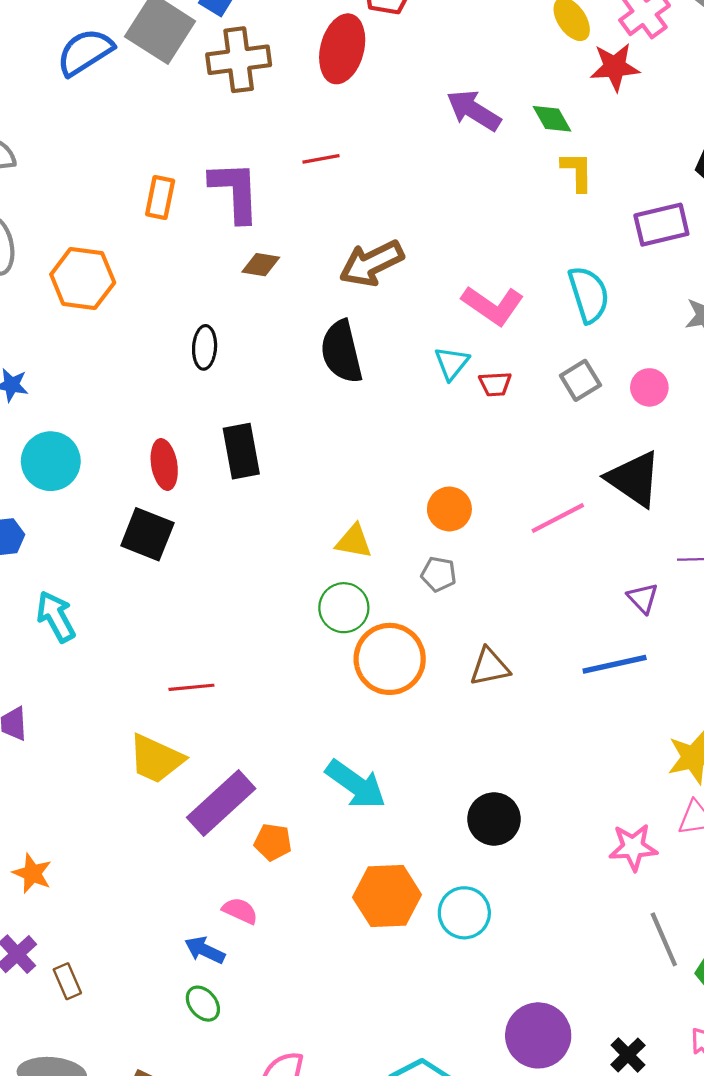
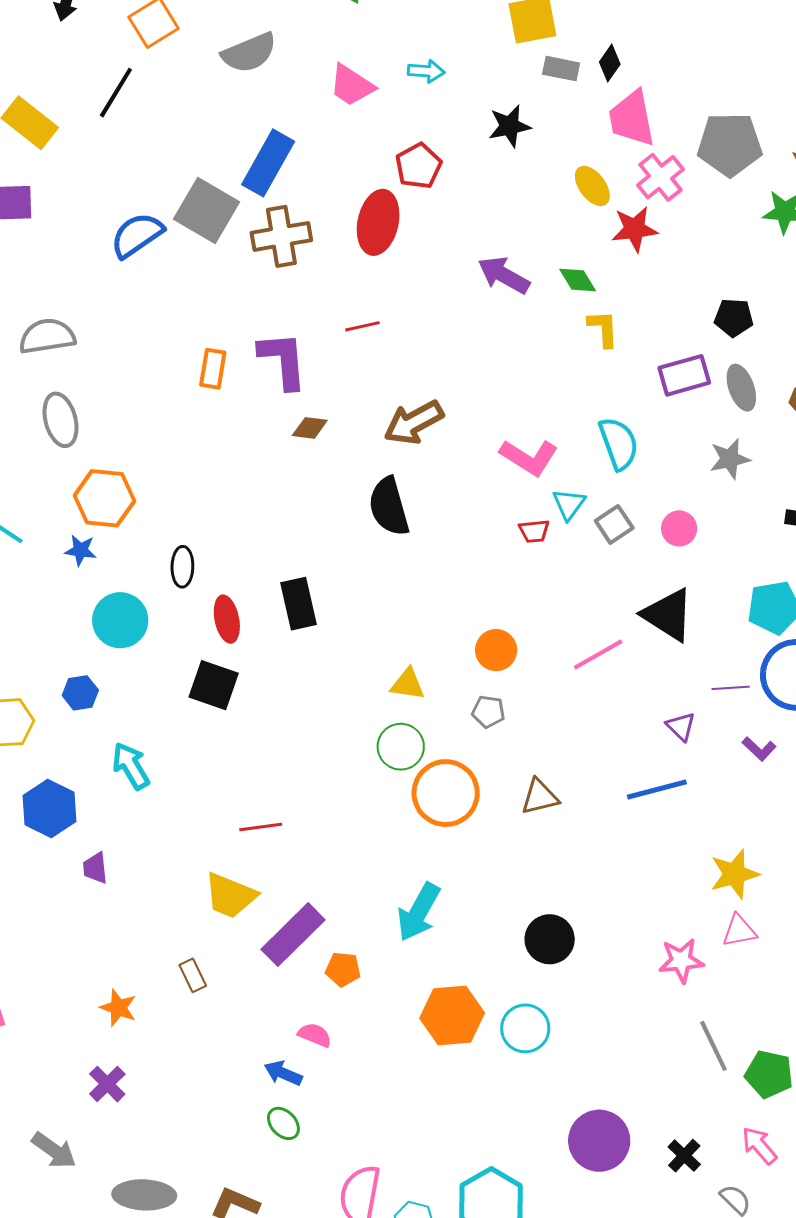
orange hexagon: (83, 278) -> (104, 498), moved
black ellipse: (205, 347) -> (182, 567), moved
cyan triangle: (452, 363) -> (569, 504), moved
cyan arrow: (356, 784) -> (419, 912), turned 86
brown rectangle: (67, 981) -> (193, 975), moved

